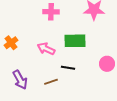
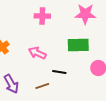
green rectangle: (75, 41) -> (78, 45), moved

